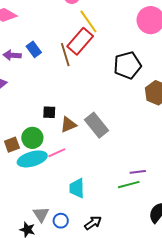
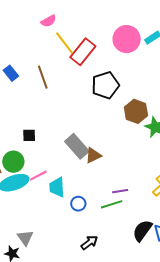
red rectangle: (80, 41) -> (83, 52), moved
brown triangle: (68, 125) -> (93, 155), moved
cyan trapezoid: (77, 188) -> (57, 187), moved
blue circle: (61, 221) -> (78, 204), moved
black arrow: (93, 223) -> (89, 243), moved

